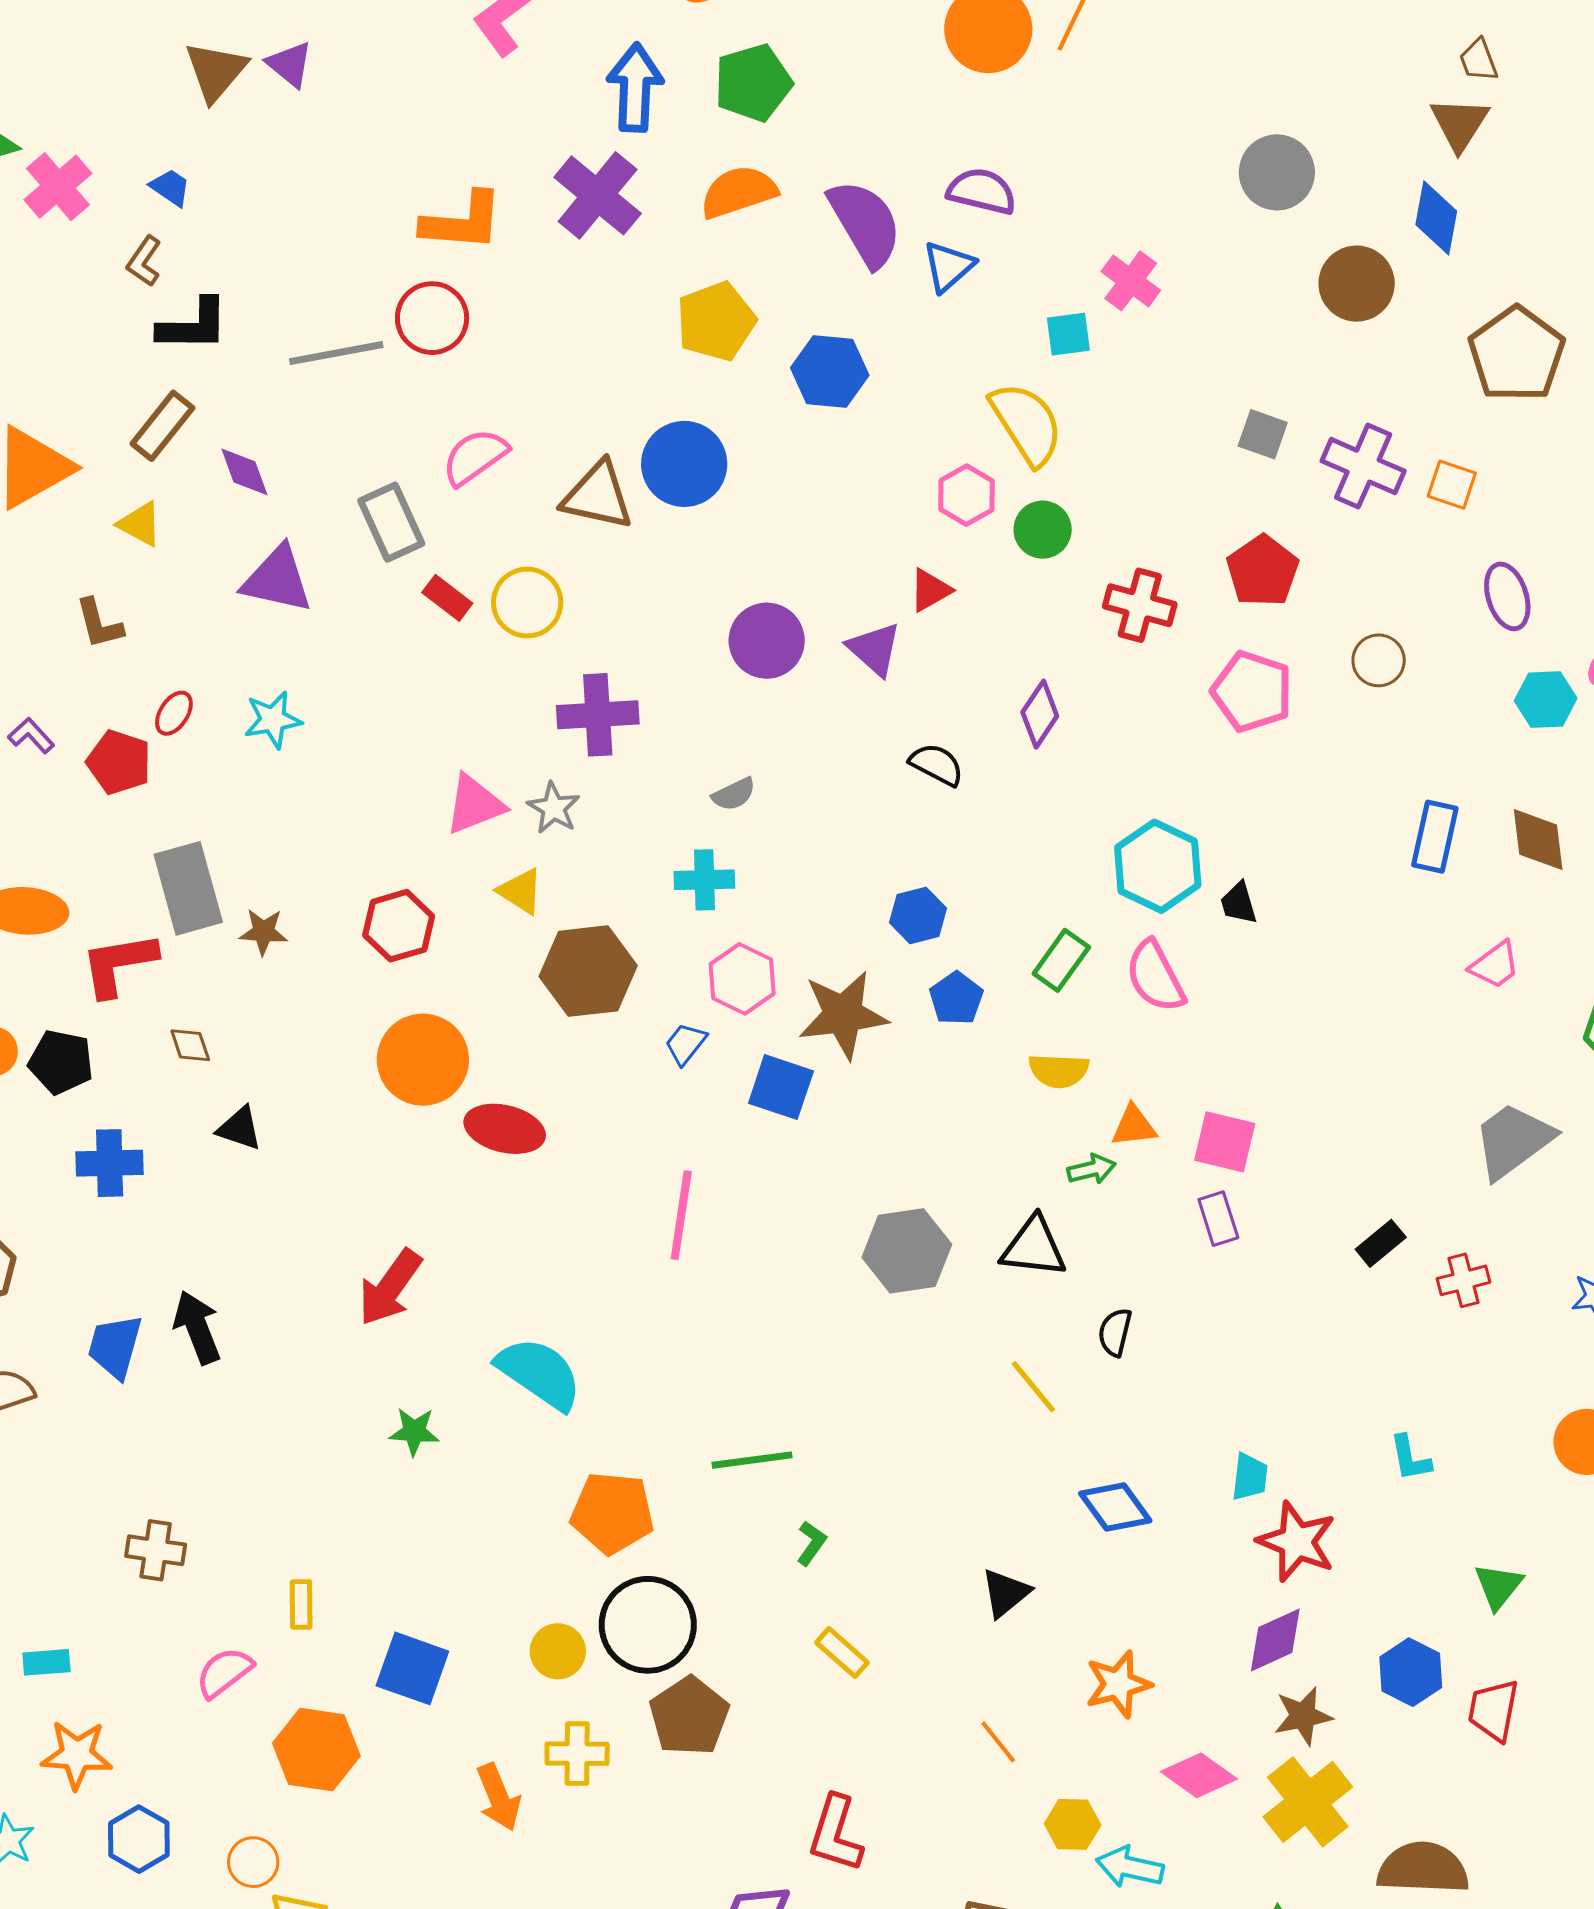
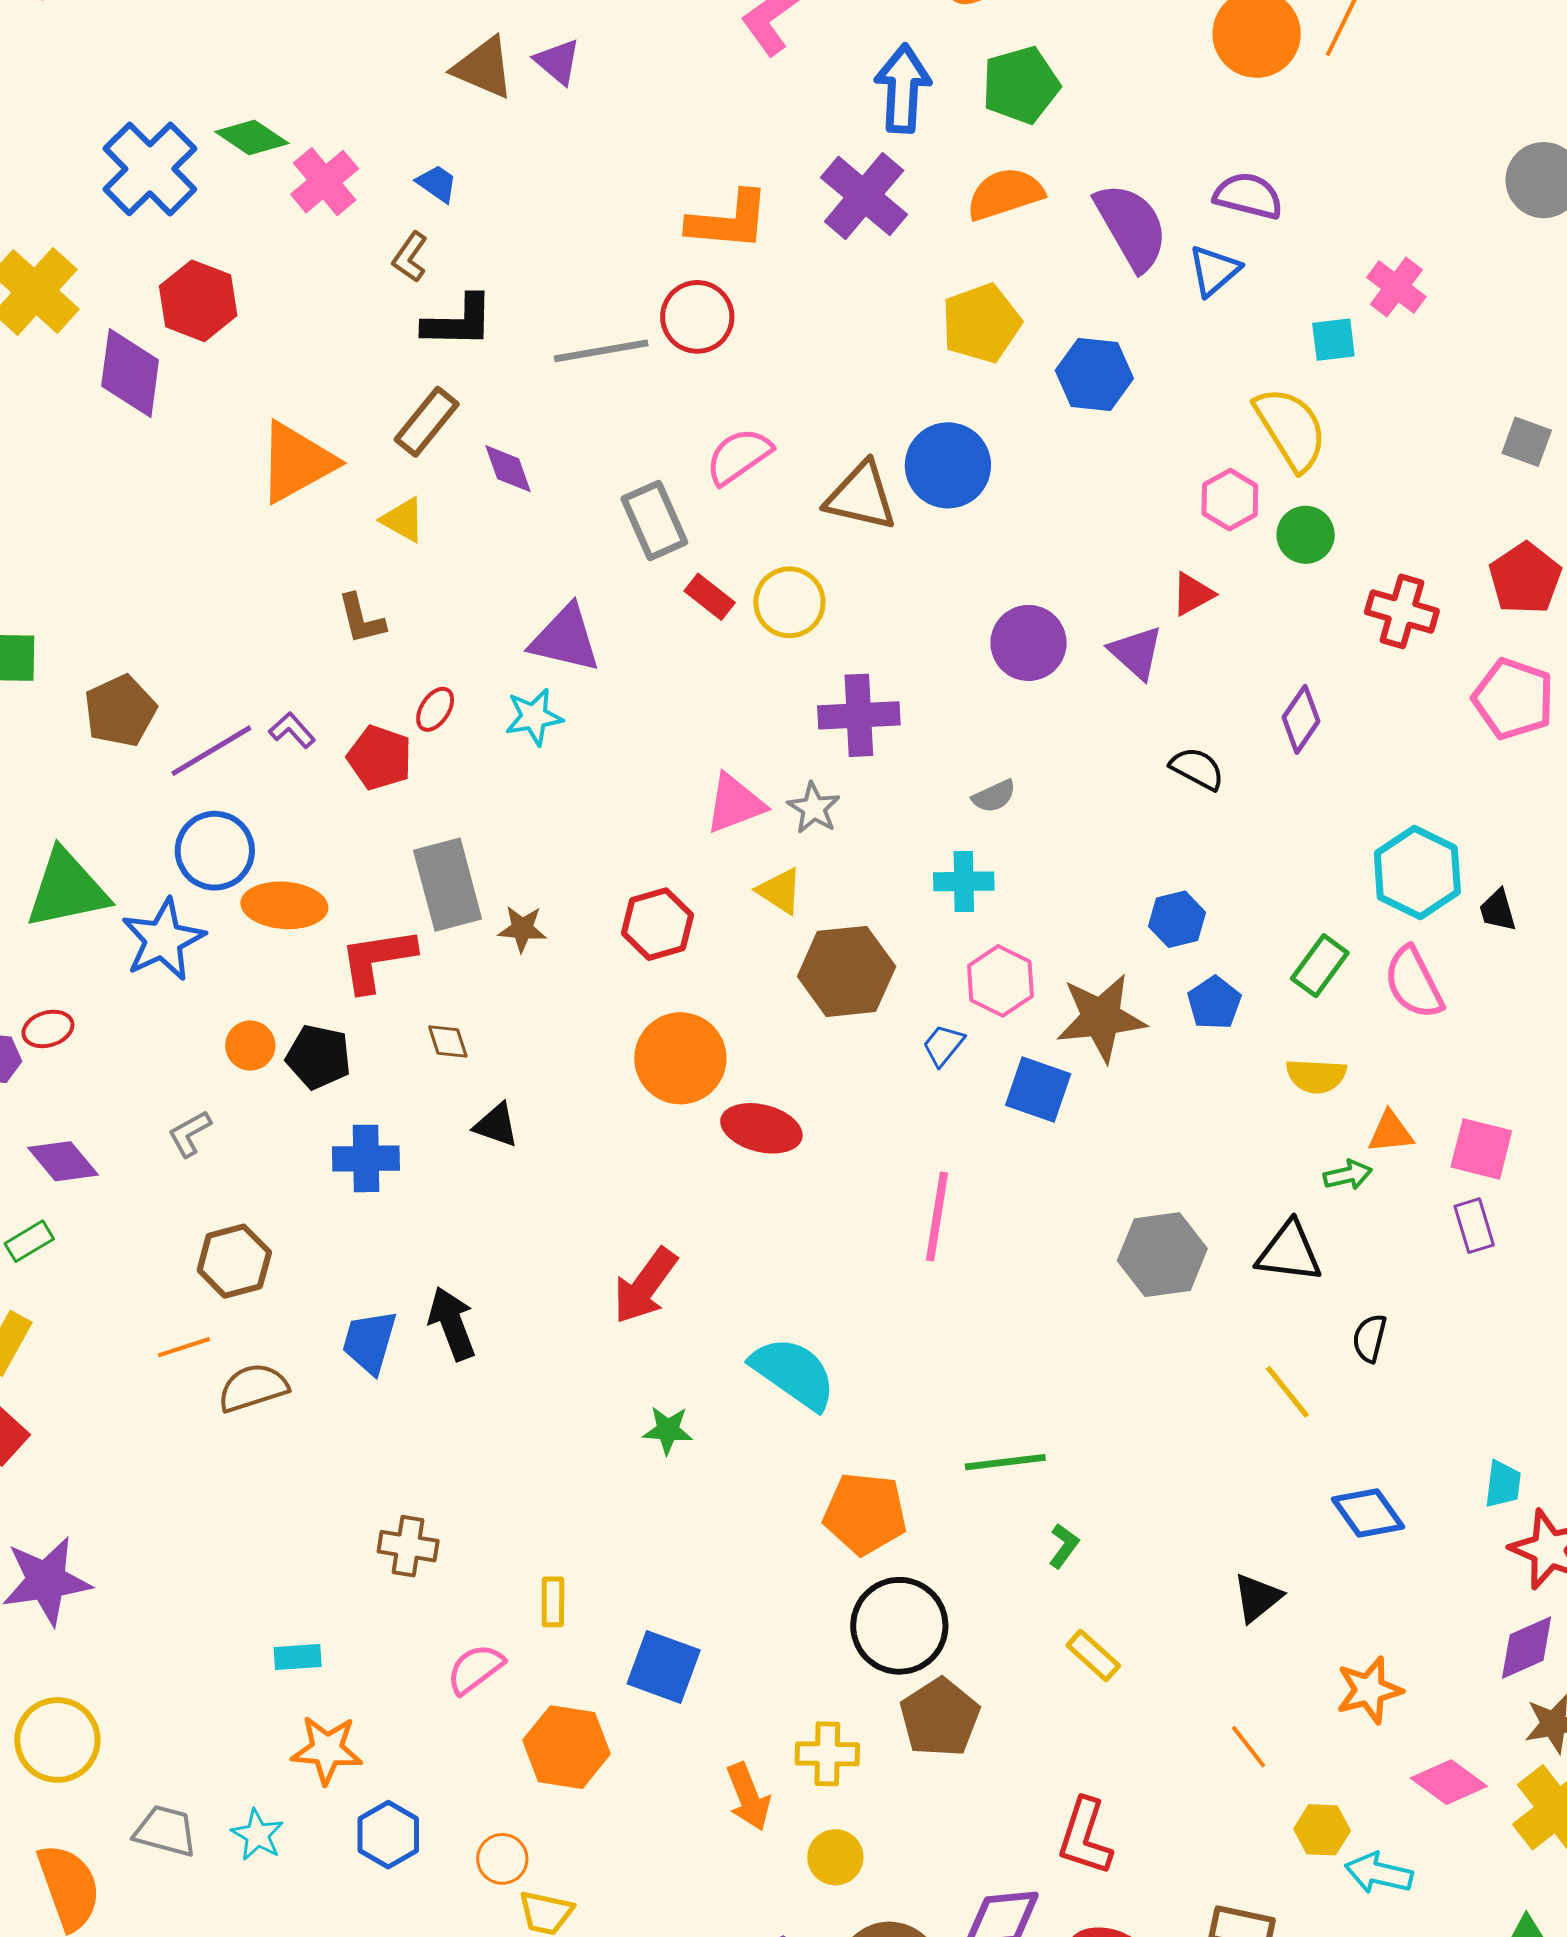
brown triangle: (216, 71) -> (484, 68), turned -48
purple triangle: (277, 579) -> (565, 639), moved
yellow circle: (558, 1651) -> (835, 1857), moved

